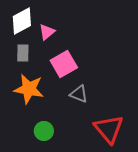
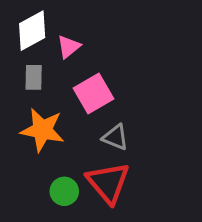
red triangle: (109, 129) -> (108, 183), moved

